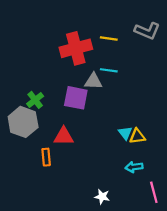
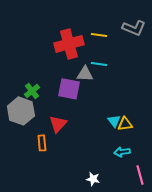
red triangle: (64, 136) -> (58, 124), turned -48

